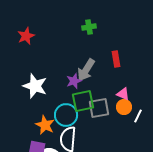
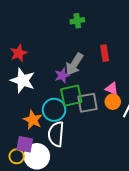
red star: (26, 36) -> (19, 53), moved

